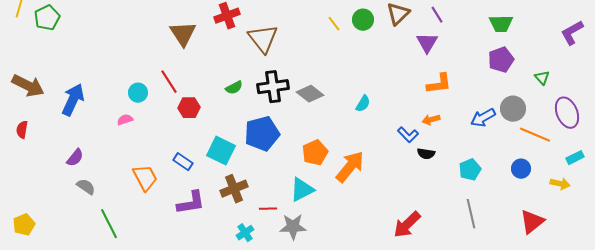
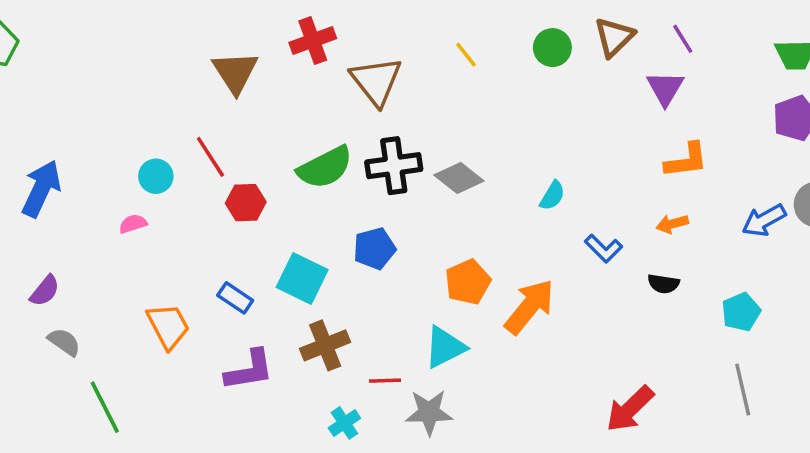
yellow line: (334, 24) -> (466, 55), moved
green semicircle: (234, 88) -> (325, 167), size x1.8
blue pentagon: (262, 134) -> (374, 248), size x0.7
blue L-shape: (408, 135) -> (603, 248), moved

